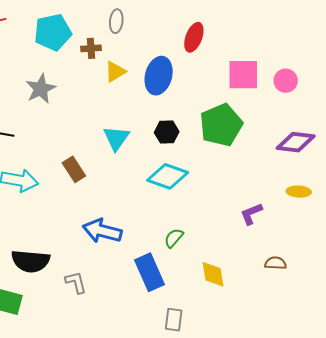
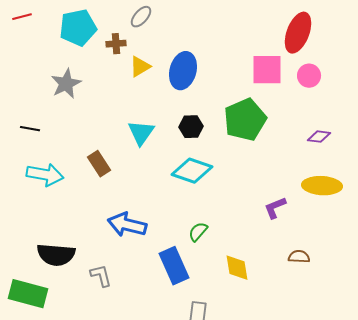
gray ellipse: (116, 21) -> (141, 17), turned 35
red ellipse: (194, 37) -> (298, 33), moved, size x1.4
purple diamond: (296, 142) -> (319, 137), size x0.6
yellow ellipse: (299, 192) -> (322, 186), size x1.6

